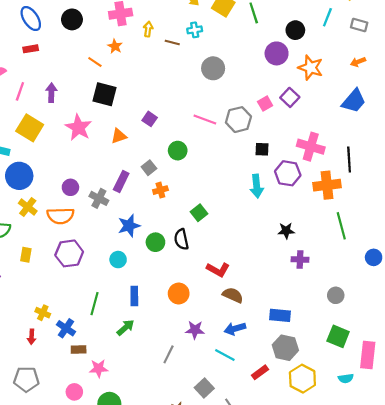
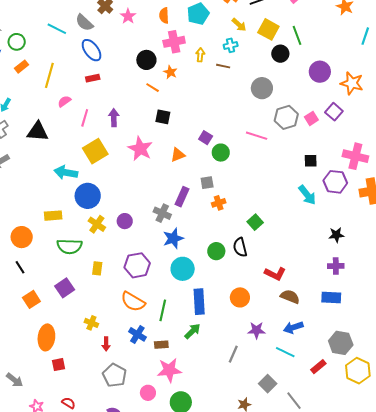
black circle: (72, 19) -> (146, 60), moved
cyan cross: (195, 30) -> (231, 45), moved
black circle: (295, 30) -> (280, 54), moved
black square: (105, 94) -> (163, 117), size x0.7
gray hexagon: (238, 120) -> (286, 117), moved
yellow square: (30, 128) -> (95, 151), turned 30
green circle: (178, 151) -> (221, 153), moved
gray square: (149, 168) -> (207, 183), turned 32
cyan arrow: (257, 186) -> (307, 195), turned -30
purple circle: (70, 187) -> (125, 221), moved
orange semicircle: (60, 216) -> (133, 302), moved, turned 35
blue star: (129, 226) -> (173, 238), moved
cyan circle: (118, 260) -> (183, 269), size x1.5
purple cross: (300, 260) -> (336, 266), moved
blue rectangle: (134, 296) -> (199, 302), size x1.4
yellow cross: (43, 313) -> (91, 323), moved
blue rectangle: (280, 315) -> (331, 297), moved
brown rectangle: (79, 350) -> (161, 345), moved
pink star: (99, 368) -> (169, 370), size x1.4
gray pentagon: (26, 379) -> (115, 375), moved, turned 30

